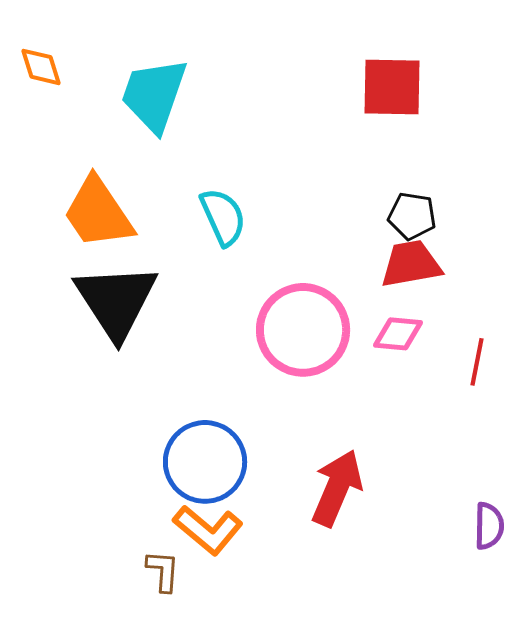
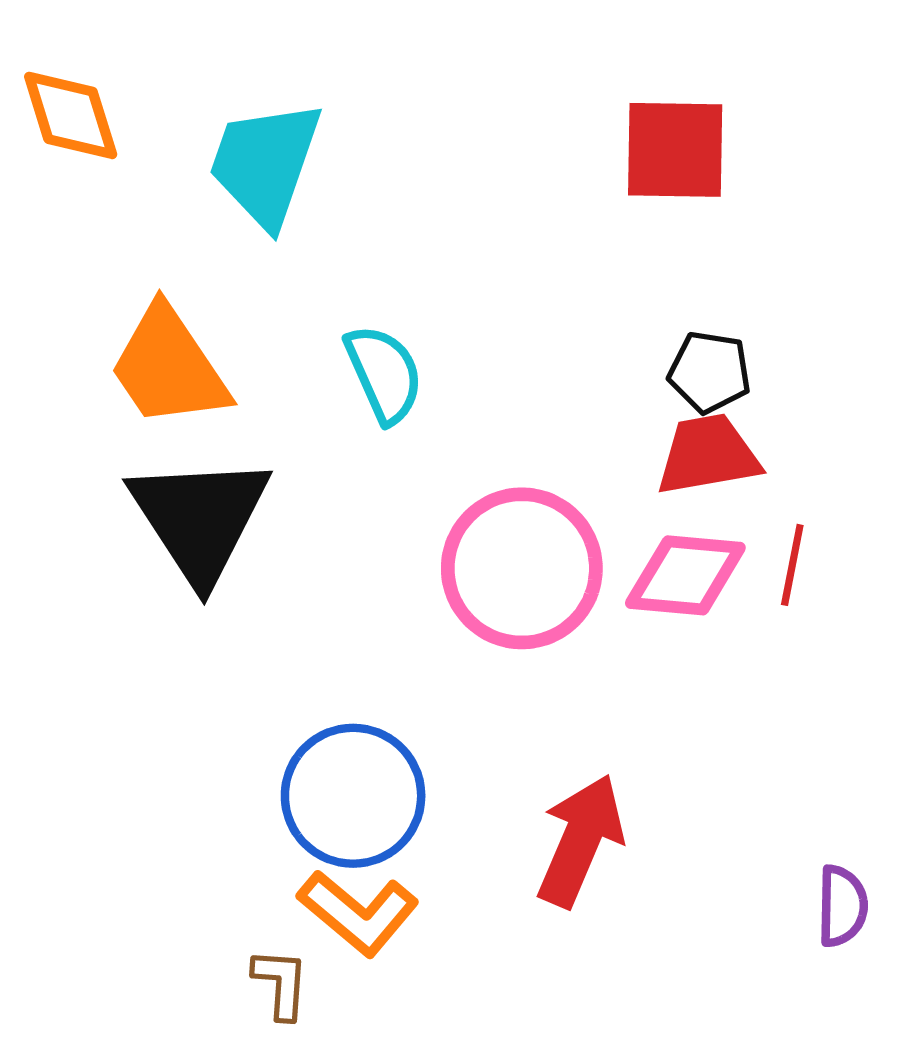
orange diamond: (41, 67) -> (71, 115), size x1.4
pink diamond: (398, 334) -> (685, 575), size x1.4
red line: (477, 362) -> (792, 565), moved

